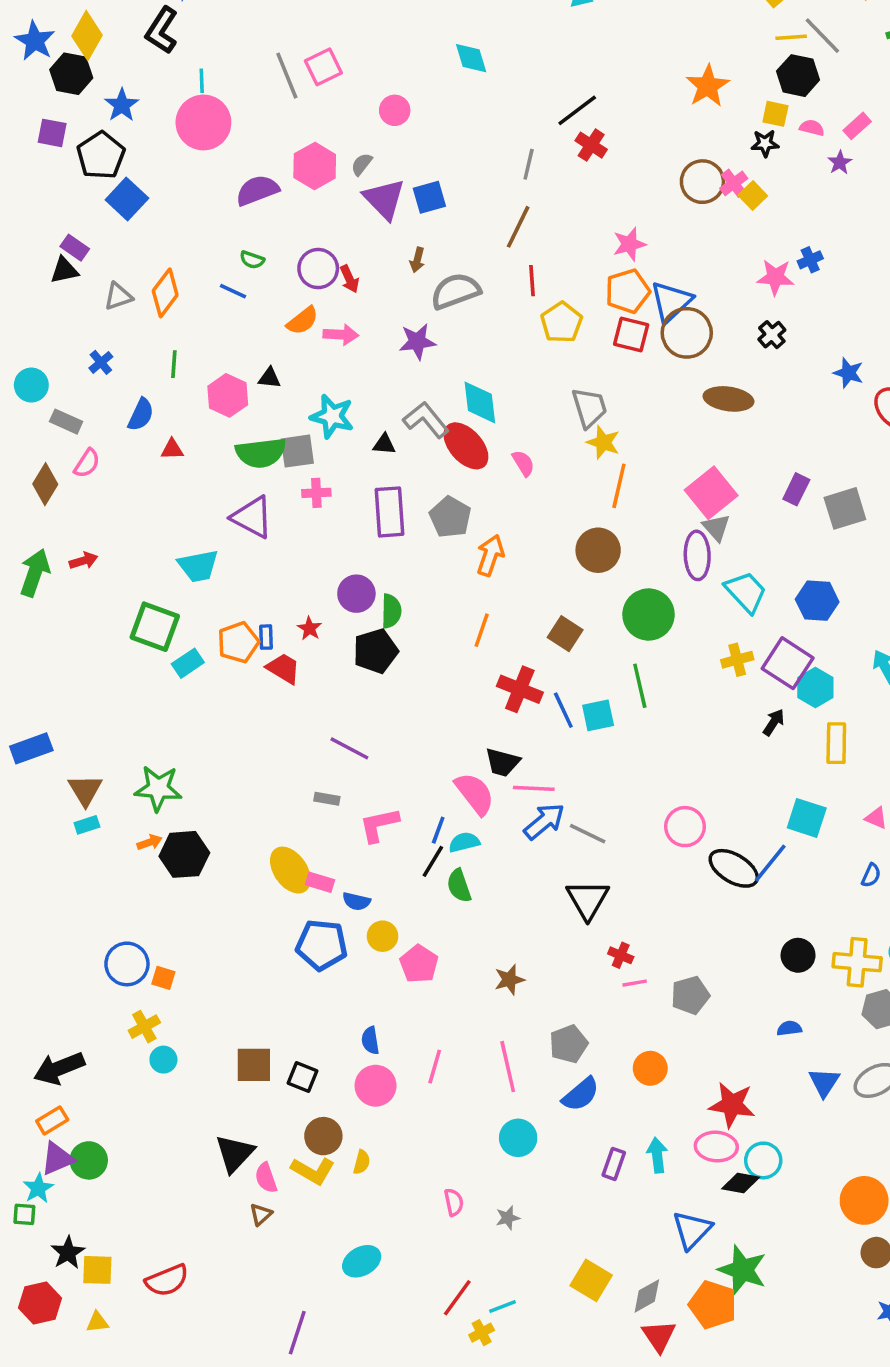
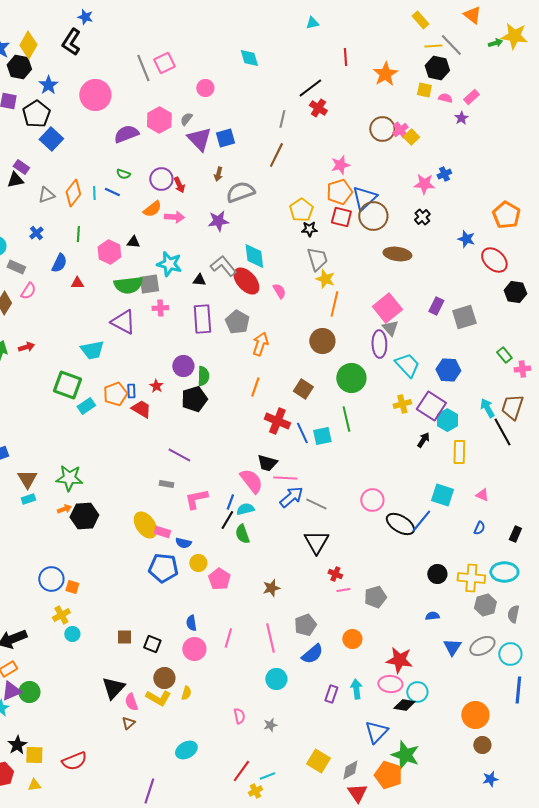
cyan line: (202, 81) -> (94, 193), moved
black star: (765, 143) -> (309, 229), moved
red line: (532, 281) -> (345, 57), moved
brown square: (254, 1065) -> (124, 637), size x0.7

